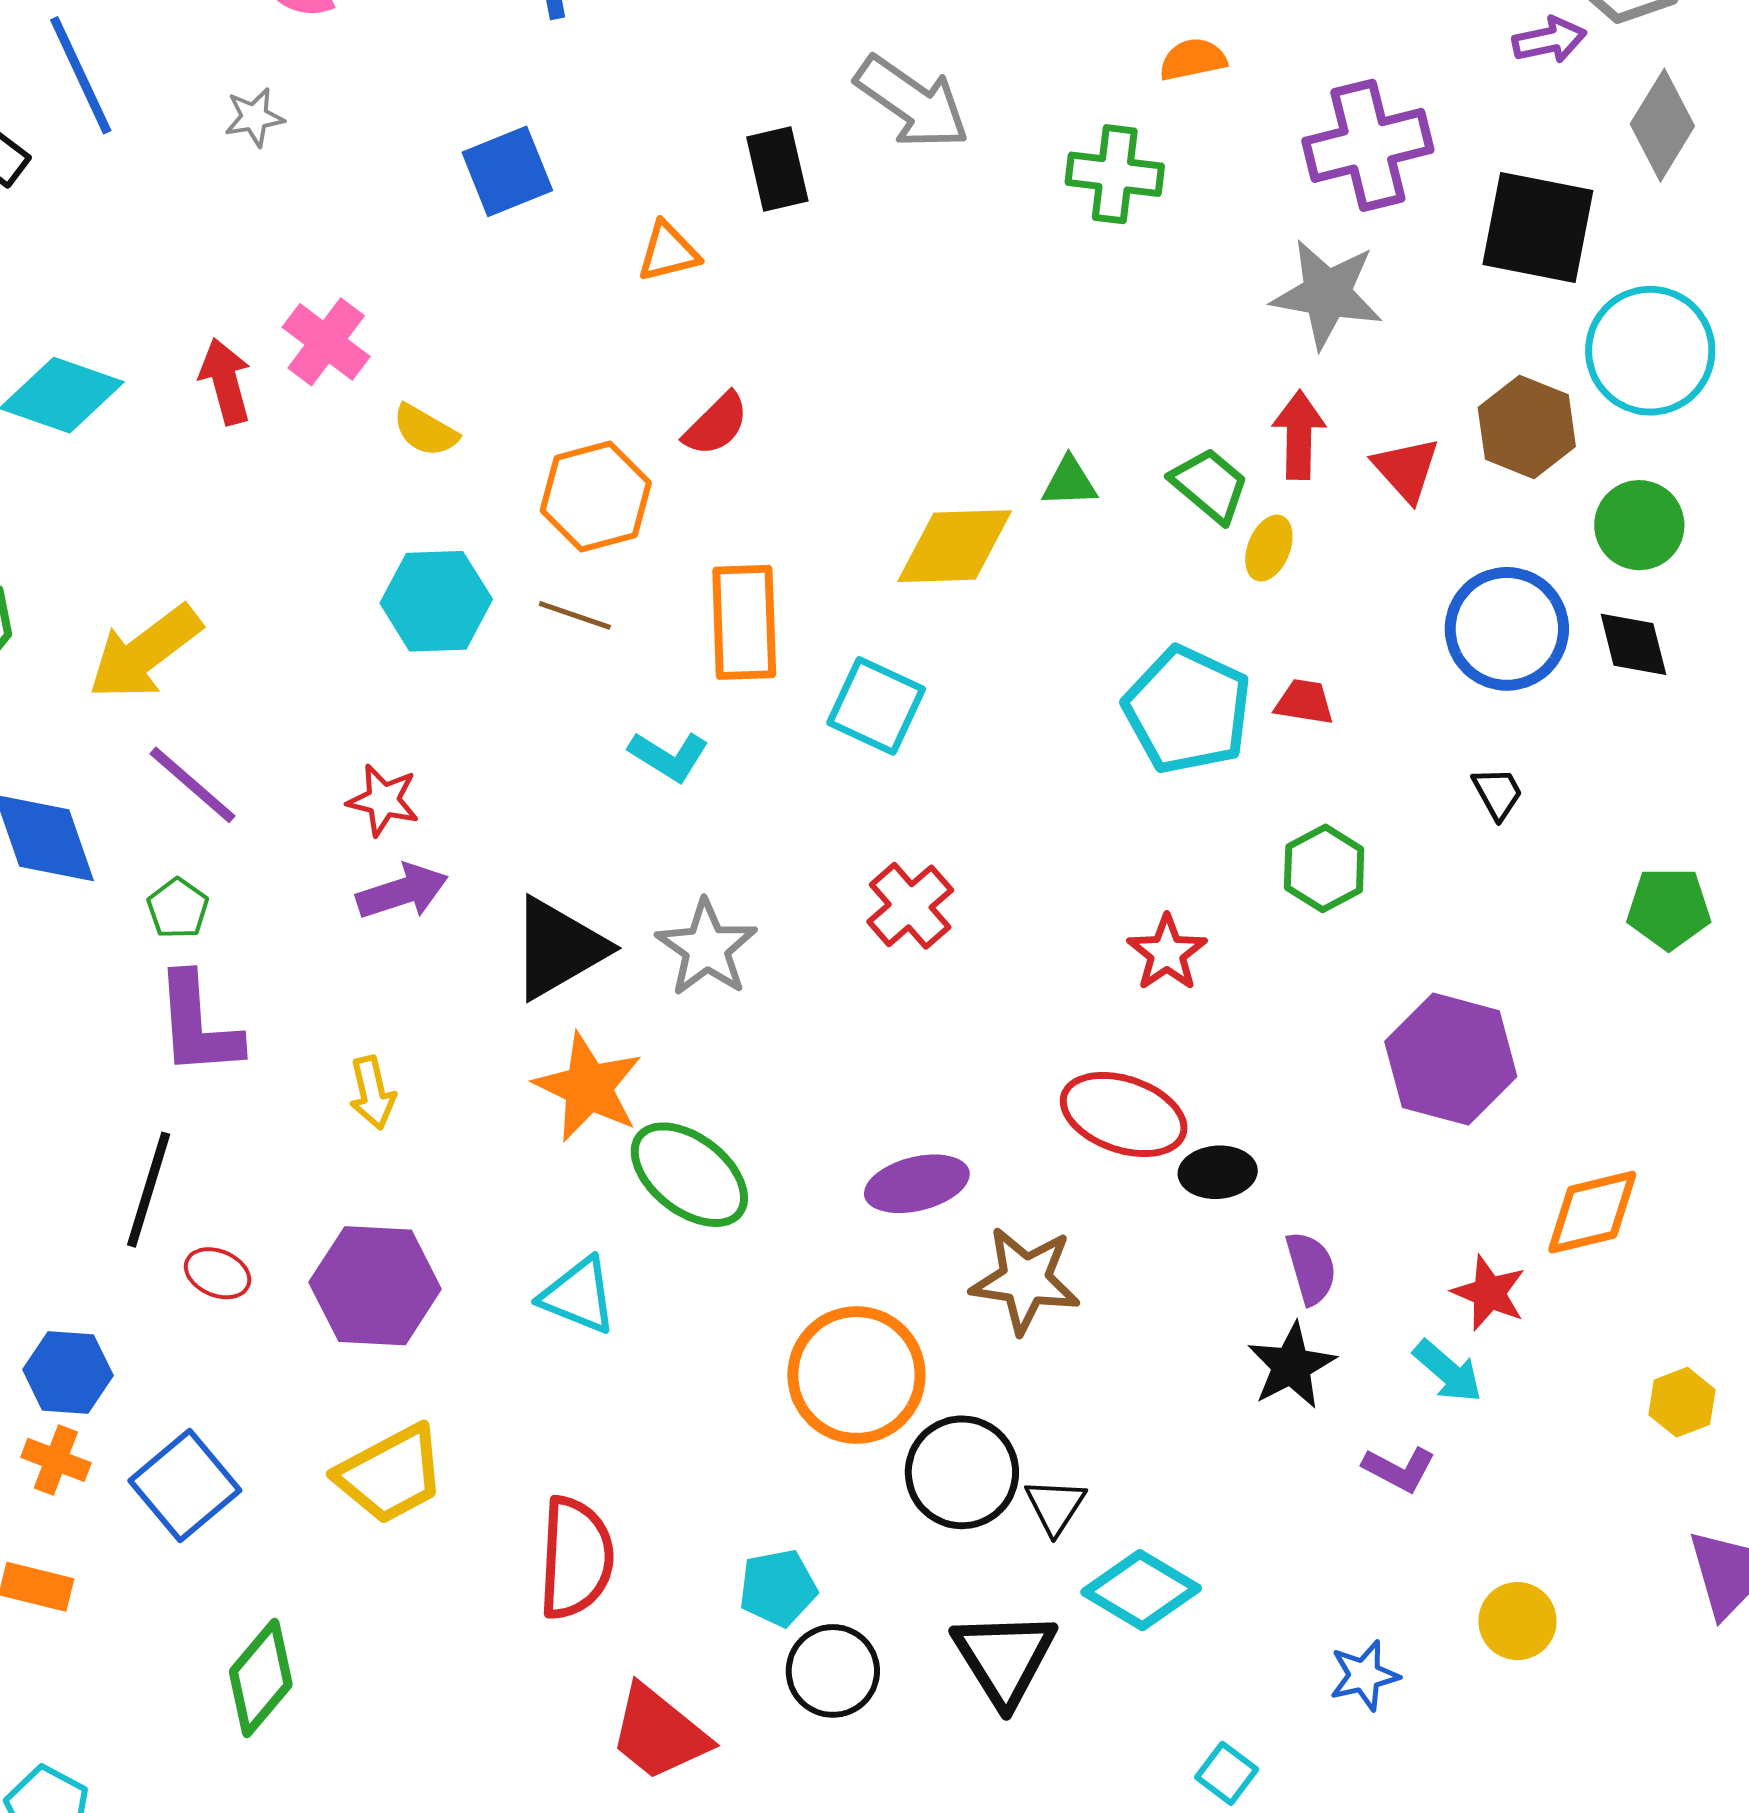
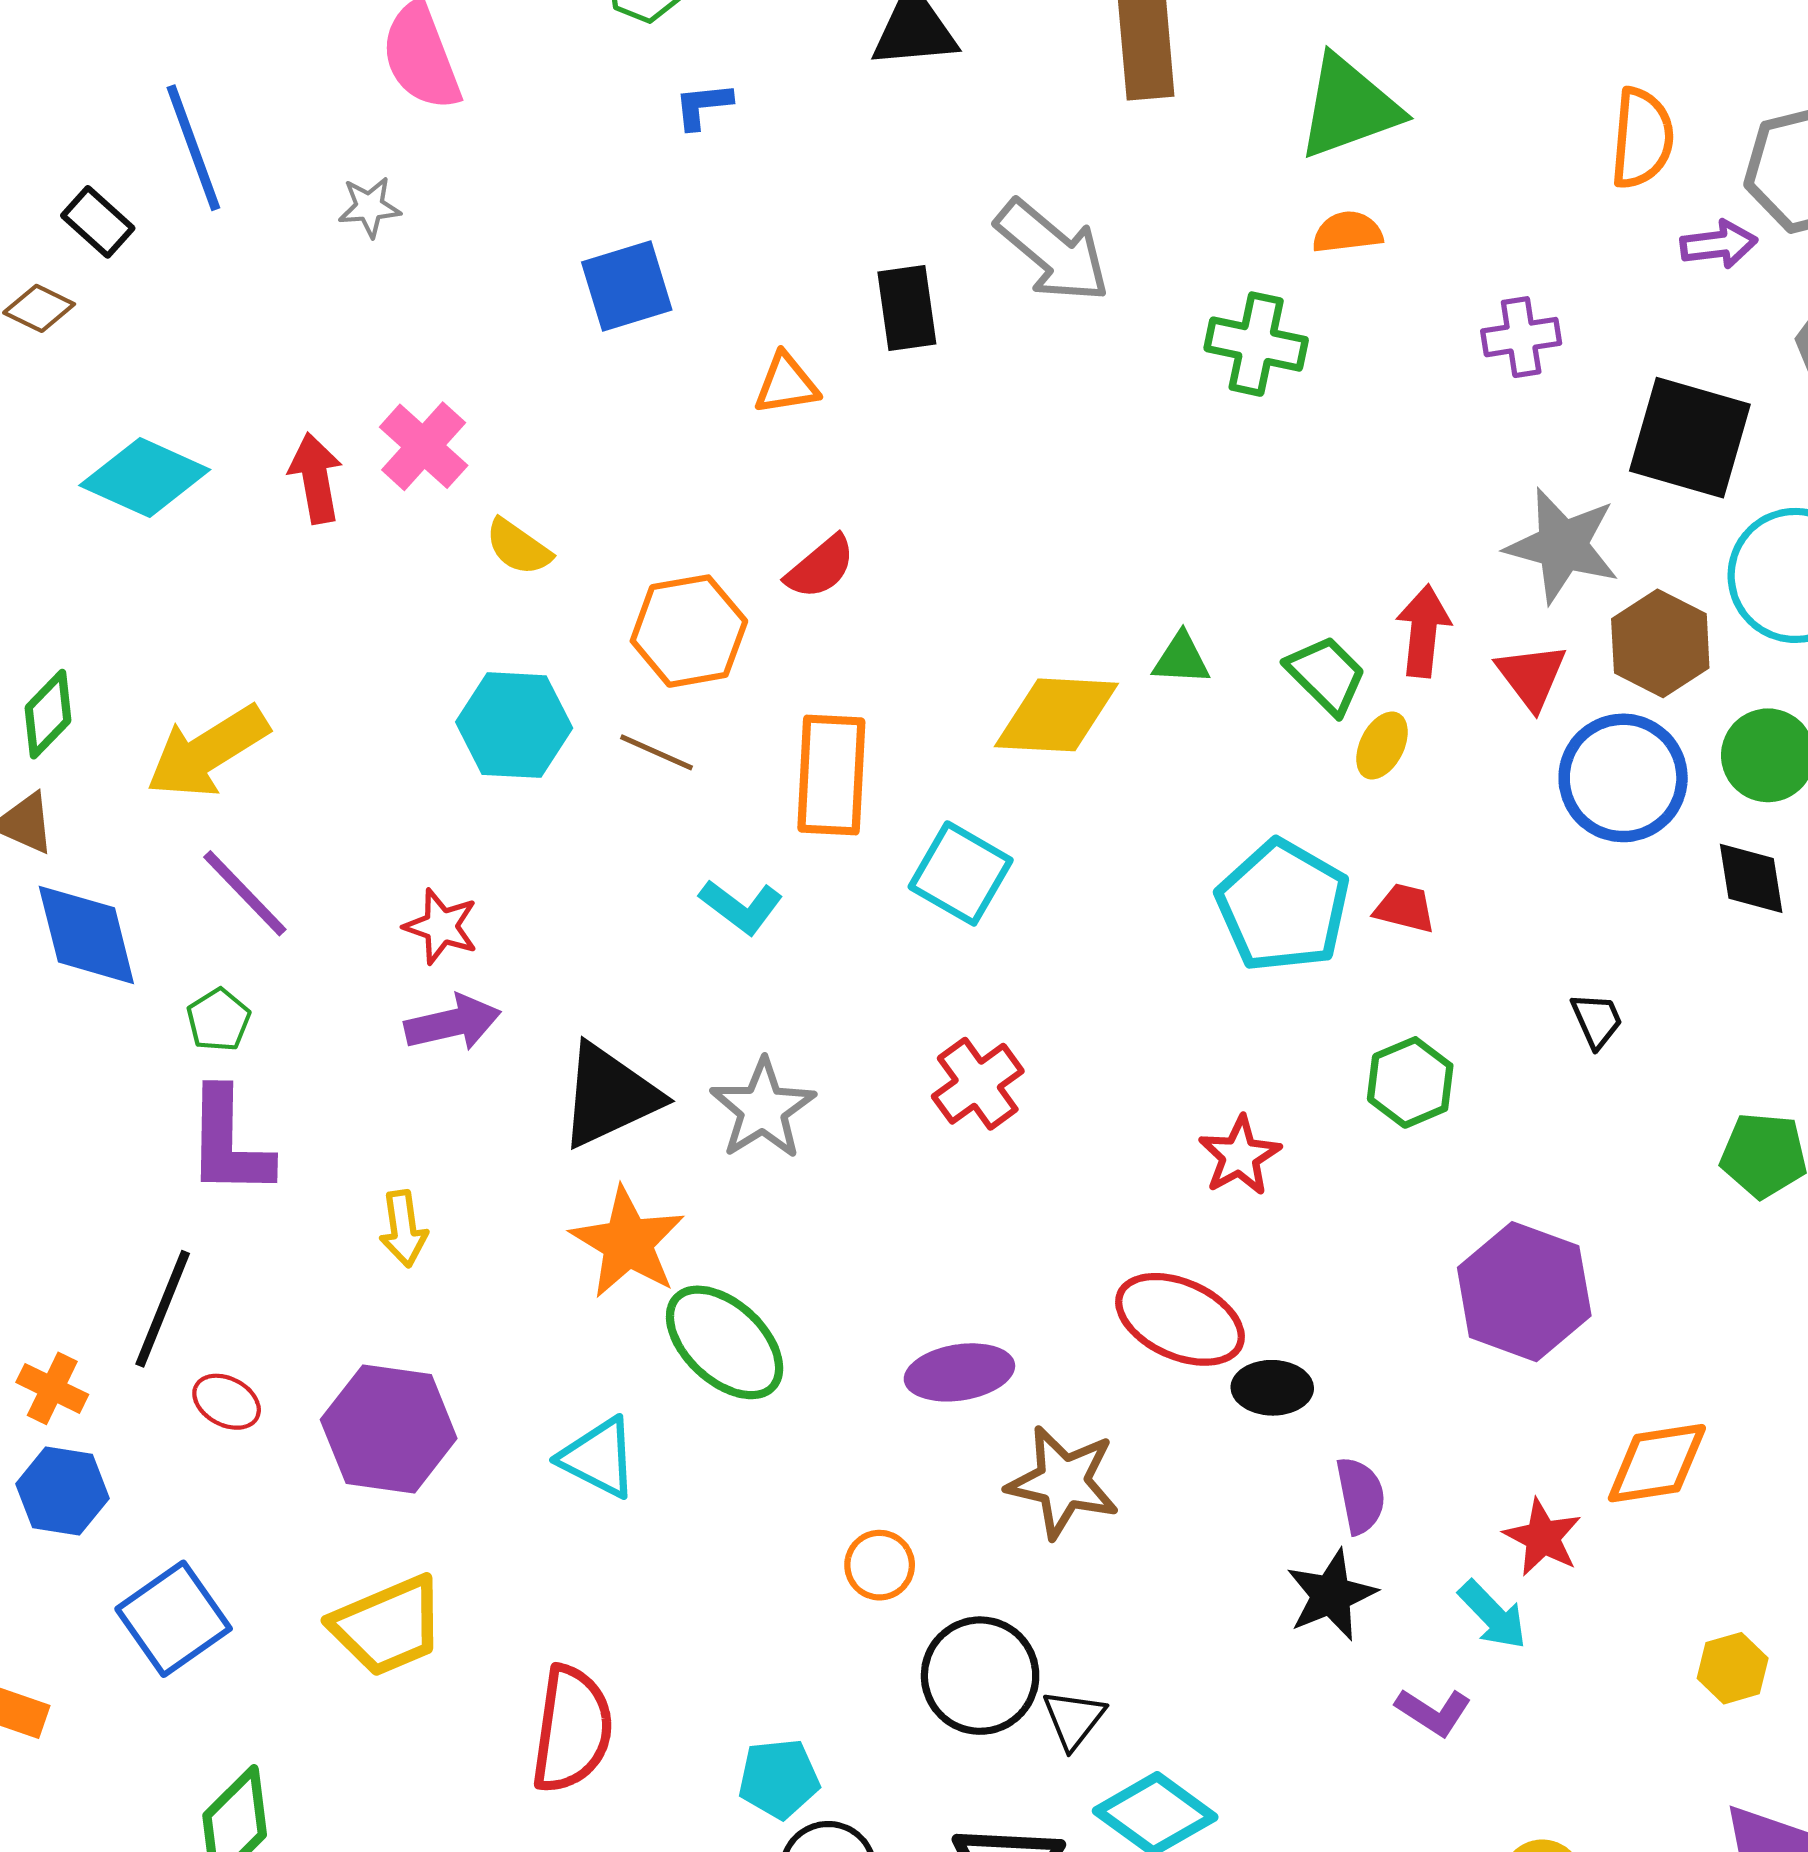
purple cross: (1368, 145) -> (1521, 337), size x0.6
gray star: (1327, 294) -> (1562, 546), moved
blue circle: (1507, 629) -> (1623, 778), moved
orange circle: (856, 1375) -> (880, 1565), size x0.5
orange cross: (56, 1460) -> (52, 1388), moved

